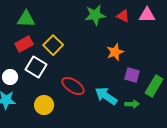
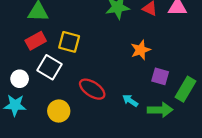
yellow square: (53, 45) -> (69, 42), turned -30
cyan arrow: (106, 96) -> (130, 101), size x0.6
green arrow: (132, 104) -> (160, 110), size x1.5

